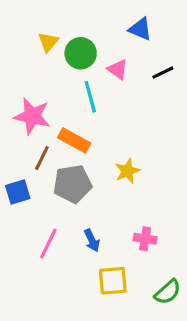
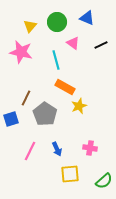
green circle: (81, 53) -> (57, 22), moved
pink star: (32, 116) -> (21, 52), moved
orange rectangle: (74, 140) -> (65, 87), moved
gray pentagon: (73, 184) -> (45, 114), turned -30

